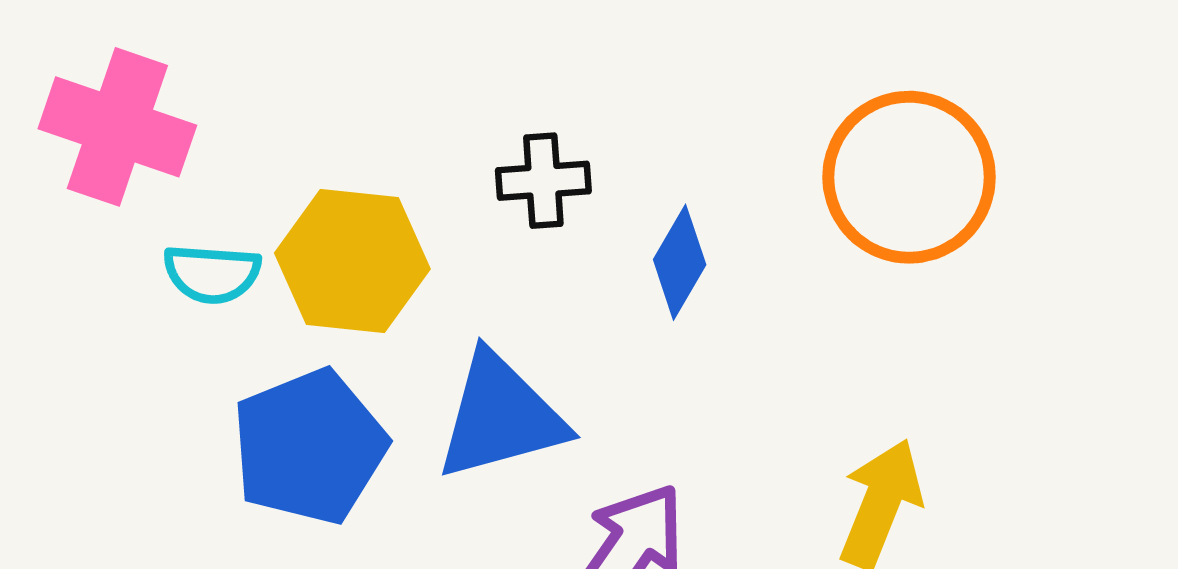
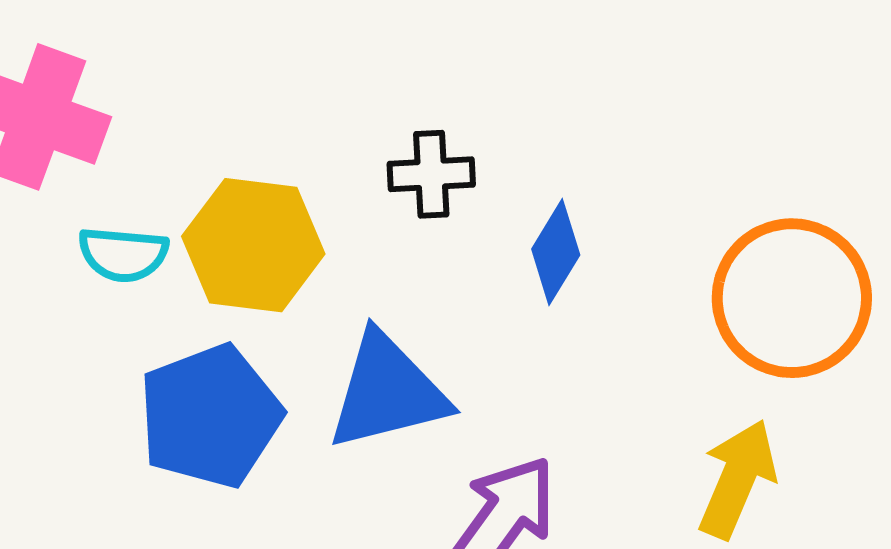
orange circle: (909, 177) -> (792, 298), moved

